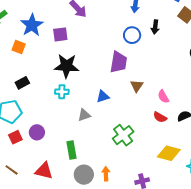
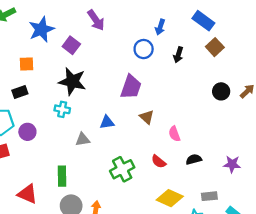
purple square: (60, 34) -> (71, 45), turned 35
blue circle: (132, 35) -> (144, 49), moved
orange square: (19, 47) -> (27, 64), moved, turned -32
brown triangle: (137, 86) -> (147, 117), turned -32
red semicircle: (160, 117) -> (159, 161), moved
purple circle: (37, 132) -> (27, 132), moved

